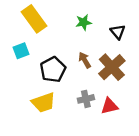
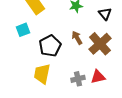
gray cross: (86, 99) -> (78, 79), moved
yellow trapezoid: (43, 103) -> (42, 74), turned 120

